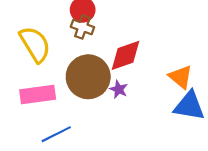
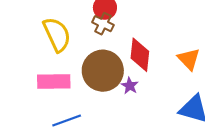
red diamond: (125, 55) -> (140, 55), turned -72
orange triangle: (181, 77) -> (189, 59), moved

